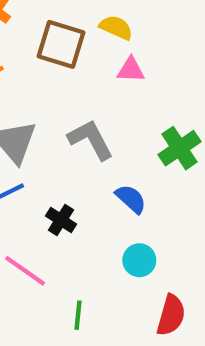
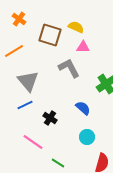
gray L-shape: (91, 140) -> (69, 68), moved
green line: (78, 315) -> (58, 163), turned -64

